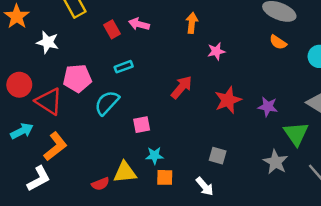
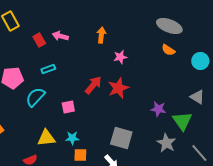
red star: (228, 100) -> (118, 88), moved
purple star: (268, 107) -> (158, 109), moved
pink square: (142, 125) -> (68, 107), moved
gray square: (218, 156) -> (121, 138), size x1.6
yellow triangle: (125, 172) -> (46, 138), moved

